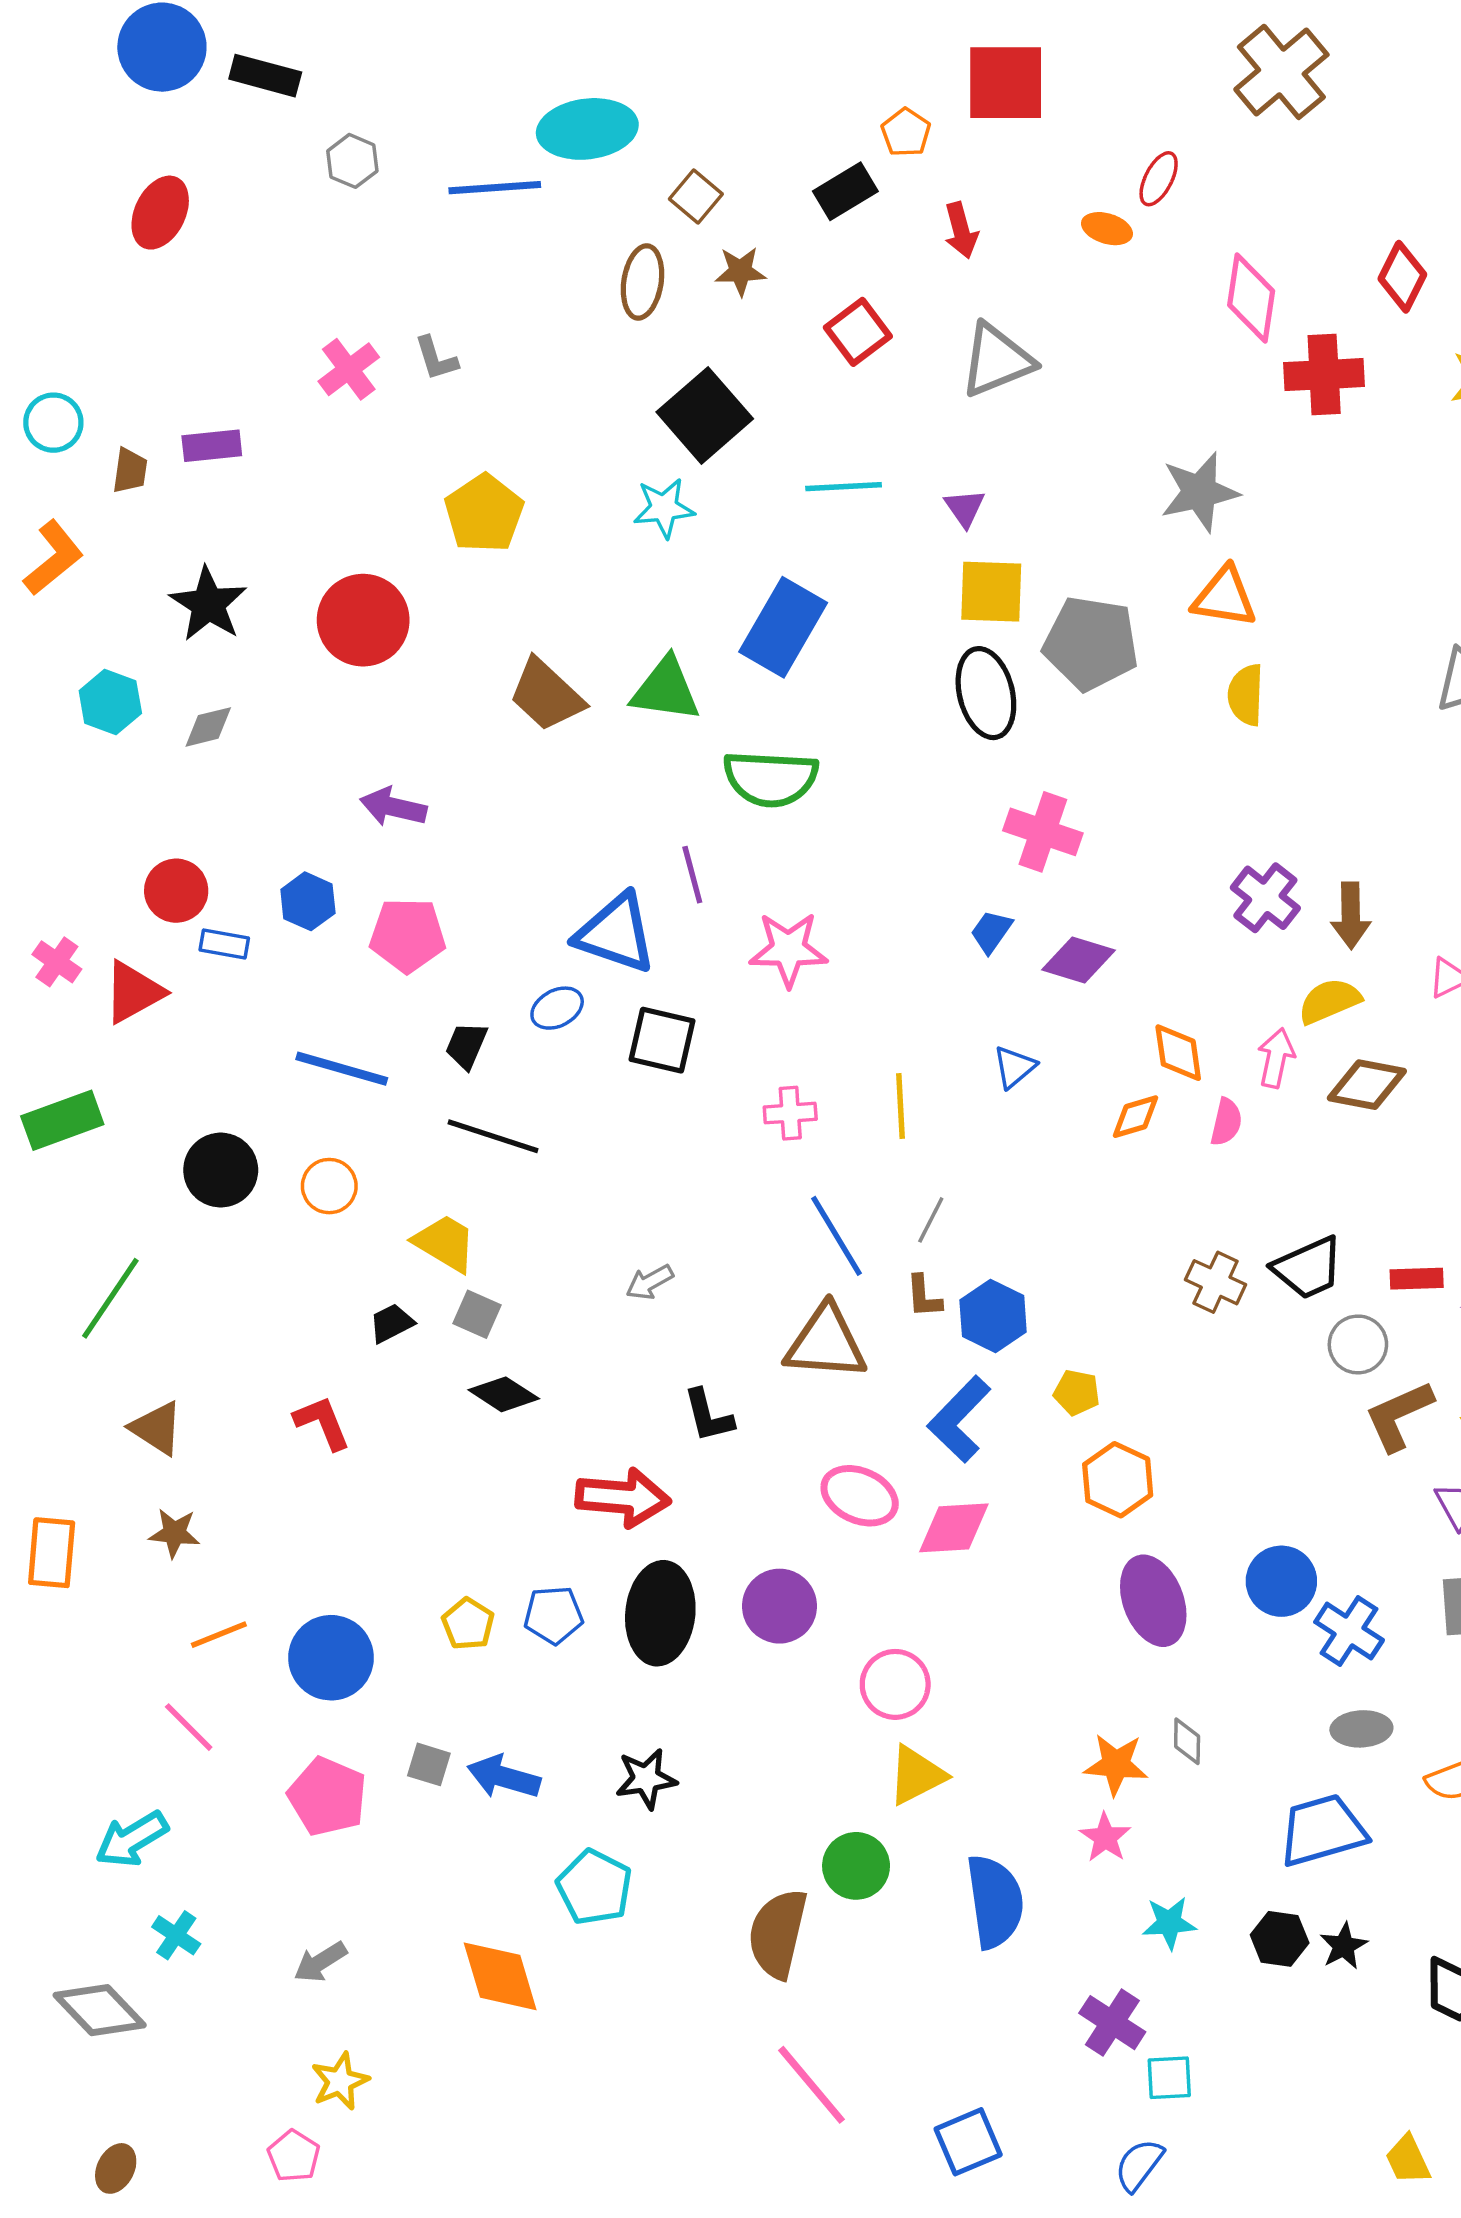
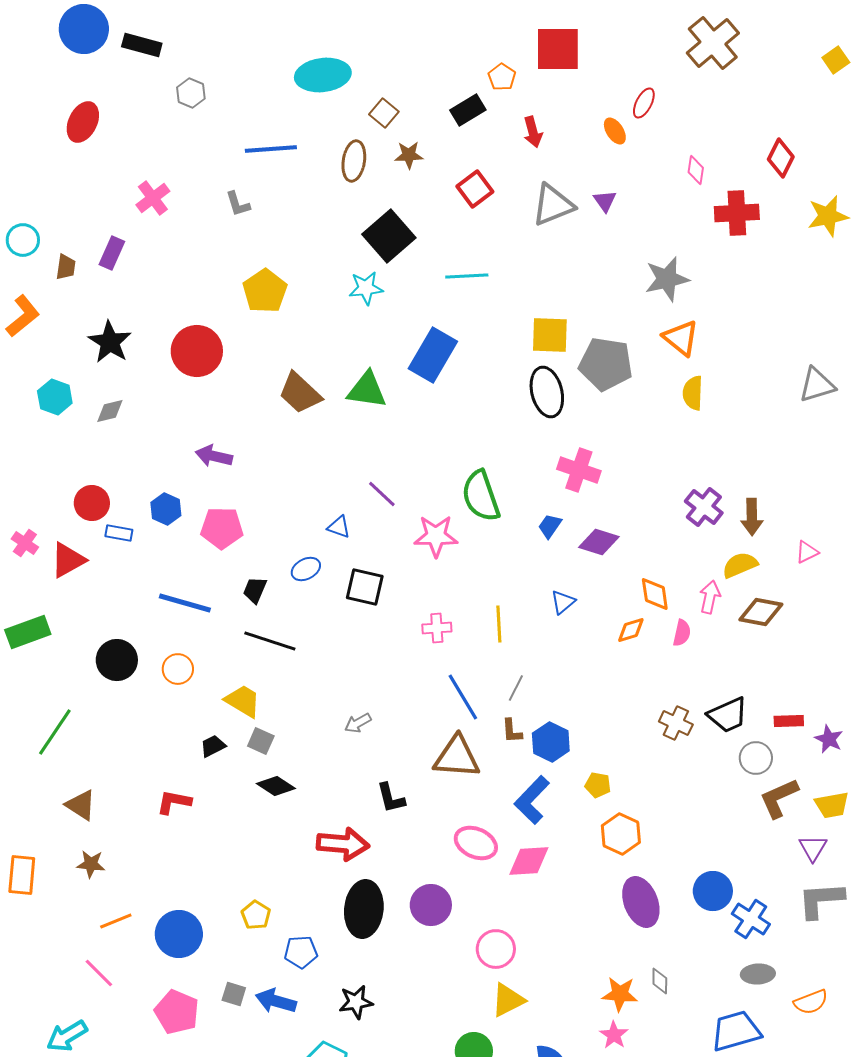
blue line: (495, 188) -> (271, 149), moved
orange ellipse: (1107, 229) -> (615, 131), turned 40
pink diamond: (1251, 298) -> (696, 170), size x0.6
pink cross: (349, 369) -> (153, 198), moved
purple rectangle: (212, 446) -> (112, 253), turned -60
purple triangle: (965, 508) -> (605, 201), moved
orange triangle: (1224, 597) -> (681, 338), turned 30
green semicircle: (771, 779) -> (481, 496), moved, turned 68
purple line: (692, 875) -> (382, 494), turned -32
blue triangle: (616, 933) -> (339, 527), size x0.5
red L-shape: (322, 1423) -> (174, 802), turned -57
blue pentagon: (553, 1615) -> (301, 952), moved

